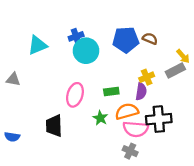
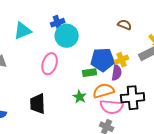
blue pentagon: (126, 40) -> (103, 60), moved
pink ellipse: (75, 95) -> (50, 64), moved

